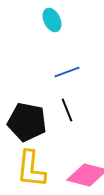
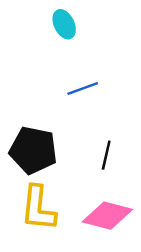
black line: (67, 110) -> (106, 155), moved, turned 35

